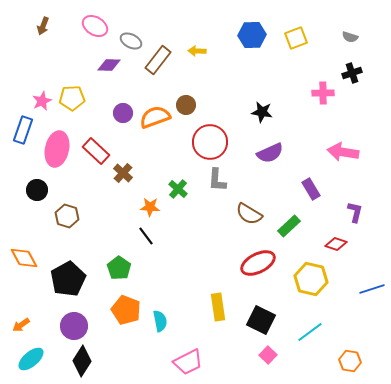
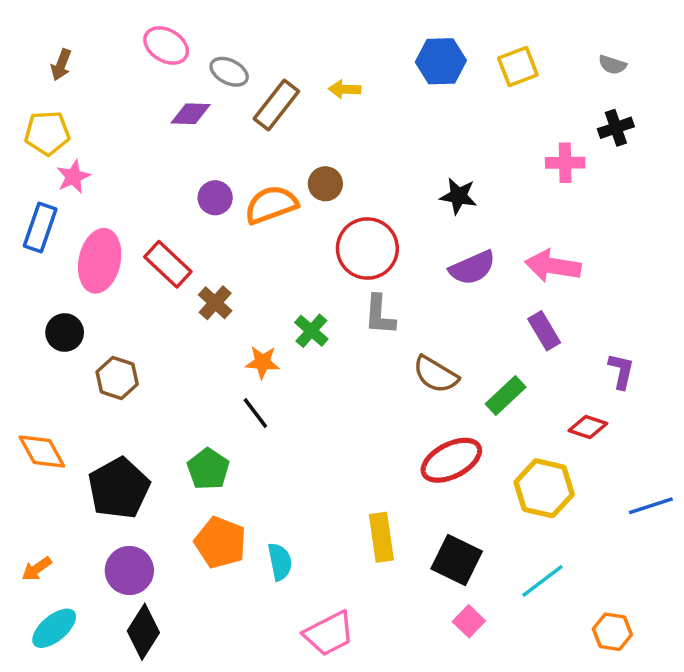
brown arrow: (43, 26) -> (61, 65), moved
yellow pentagon: (72, 98) -> (47, 133), moved
pink arrow: (343, 152) -> (553, 266), moved

